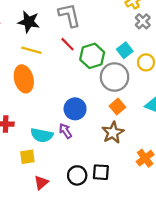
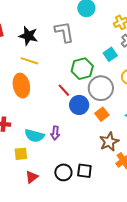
red line: (67, 44) -> (64, 90), moved
cyan square: (125, 50) -> (110, 54), moved
blue circle: (75, 109) -> (79, 105), moved
purple arrow: (65, 131) -> (55, 133), turned -144
brown star: (113, 133) -> (109, 142), moved

